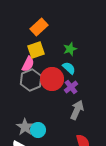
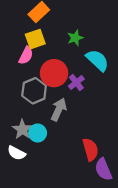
cyan semicircle: (69, 68) -> (97, 60), moved, size x1.5
gray hexagon: (31, 80) -> (34, 91), moved
gray arrow: (77, 110) -> (59, 110), moved

